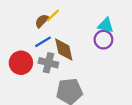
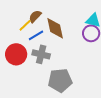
yellow line: (53, 15) -> (25, 25), moved
brown diamond: (64, 50) -> (55, 28), moved

